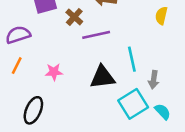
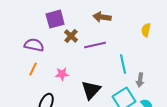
brown cross: (74, 17) -> (71, 36), moved
purple semicircle: (18, 35) -> (34, 45), turned 30
black triangle: (102, 77) -> (91, 90), moved, turned -40

